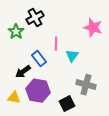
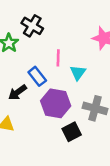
black cross: (35, 18) -> (32, 26), turned -30
purple hexagon: (38, 91) -> (56, 103), moved

